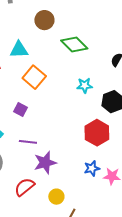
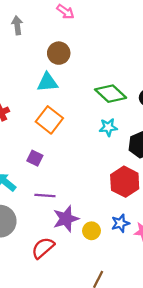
green diamond: (74, 45) -> (111, 94), moved
cyan triangle: (19, 50) -> (47, 82), moved
yellow circle: (56, 197) -> (92, 231), moved

